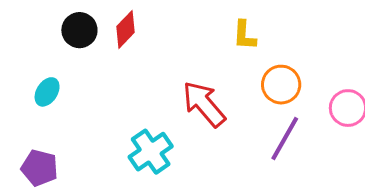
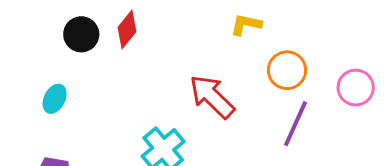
yellow L-shape: (244, 35) -> (246, 24), turned 104

